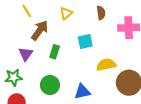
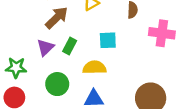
purple triangle: (26, 54) -> (45, 47), moved
yellow semicircle: (106, 65) -> (94, 67), moved

